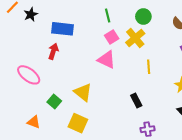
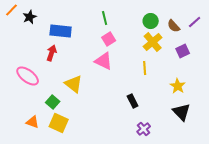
green circle: (143, 17) -> (151, 21), moved
yellow cross: (135, 38) -> (153, 42), moved
yellow triangle: (83, 92) -> (74, 84), moved
yellow square: (78, 123) -> (59, 123), moved
purple cross: (148, 129) -> (144, 129), turned -32

